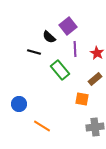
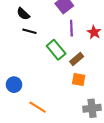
black semicircle: (49, 37) -> (23, 14), moved
brown rectangle: (95, 79) -> (77, 59), moved

